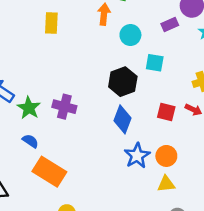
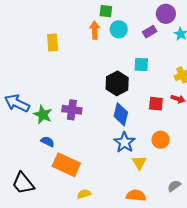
cyan circle: (130, 35) -> (119, 29), moved
blue star: (137, 156) -> (125, 142), moved
yellow triangle: (166, 184) -> (139, 163), moved, turned -49

